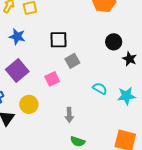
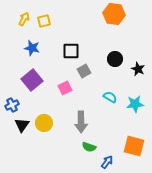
black circle: (114, 42) -> (115, 59), moved
yellow circle: (29, 104) -> (44, 123), moved
gray arrow: (69, 115) -> (81, 122), size x1.5

